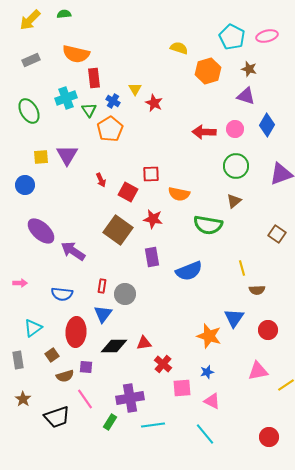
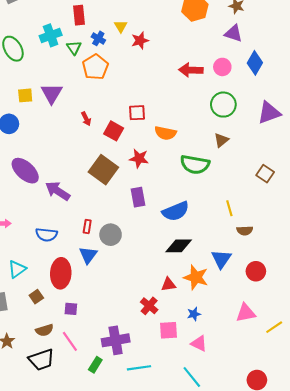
red star: (154, 103) -> (140, 41), turned 30
red triangle: (144, 343) -> (168, 284), moved
black diamond: (114, 346) -> (179, 246), moved
brown semicircle: (65, 376) -> (44, 330), moved

